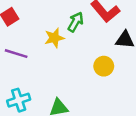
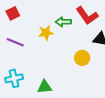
green arrow: (75, 22) -> (63, 22), turned -126

